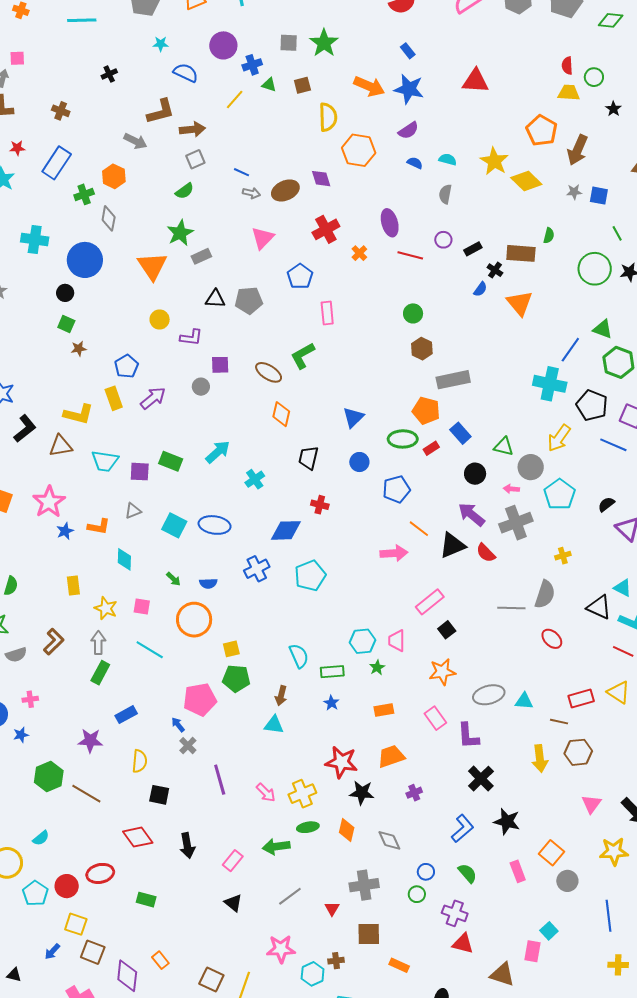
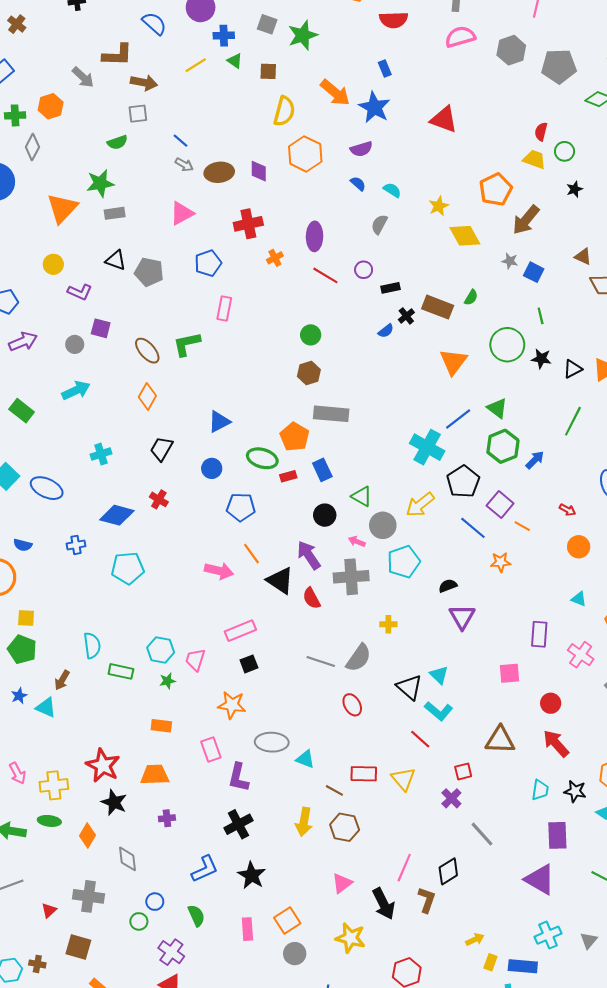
yellow star: (494, 161) -> (439, 206), size x0.7
orange triangle: (520, 303) -> (453, 362), moved
cyan arrow: (218, 452) -> (76, 390), moved
black triangle: (452, 545) -> (280, 580), turned 40
blue cross: (257, 569) -> (76, 545), size x0.7
blue star: (331, 703) -> (19, 696), moved

